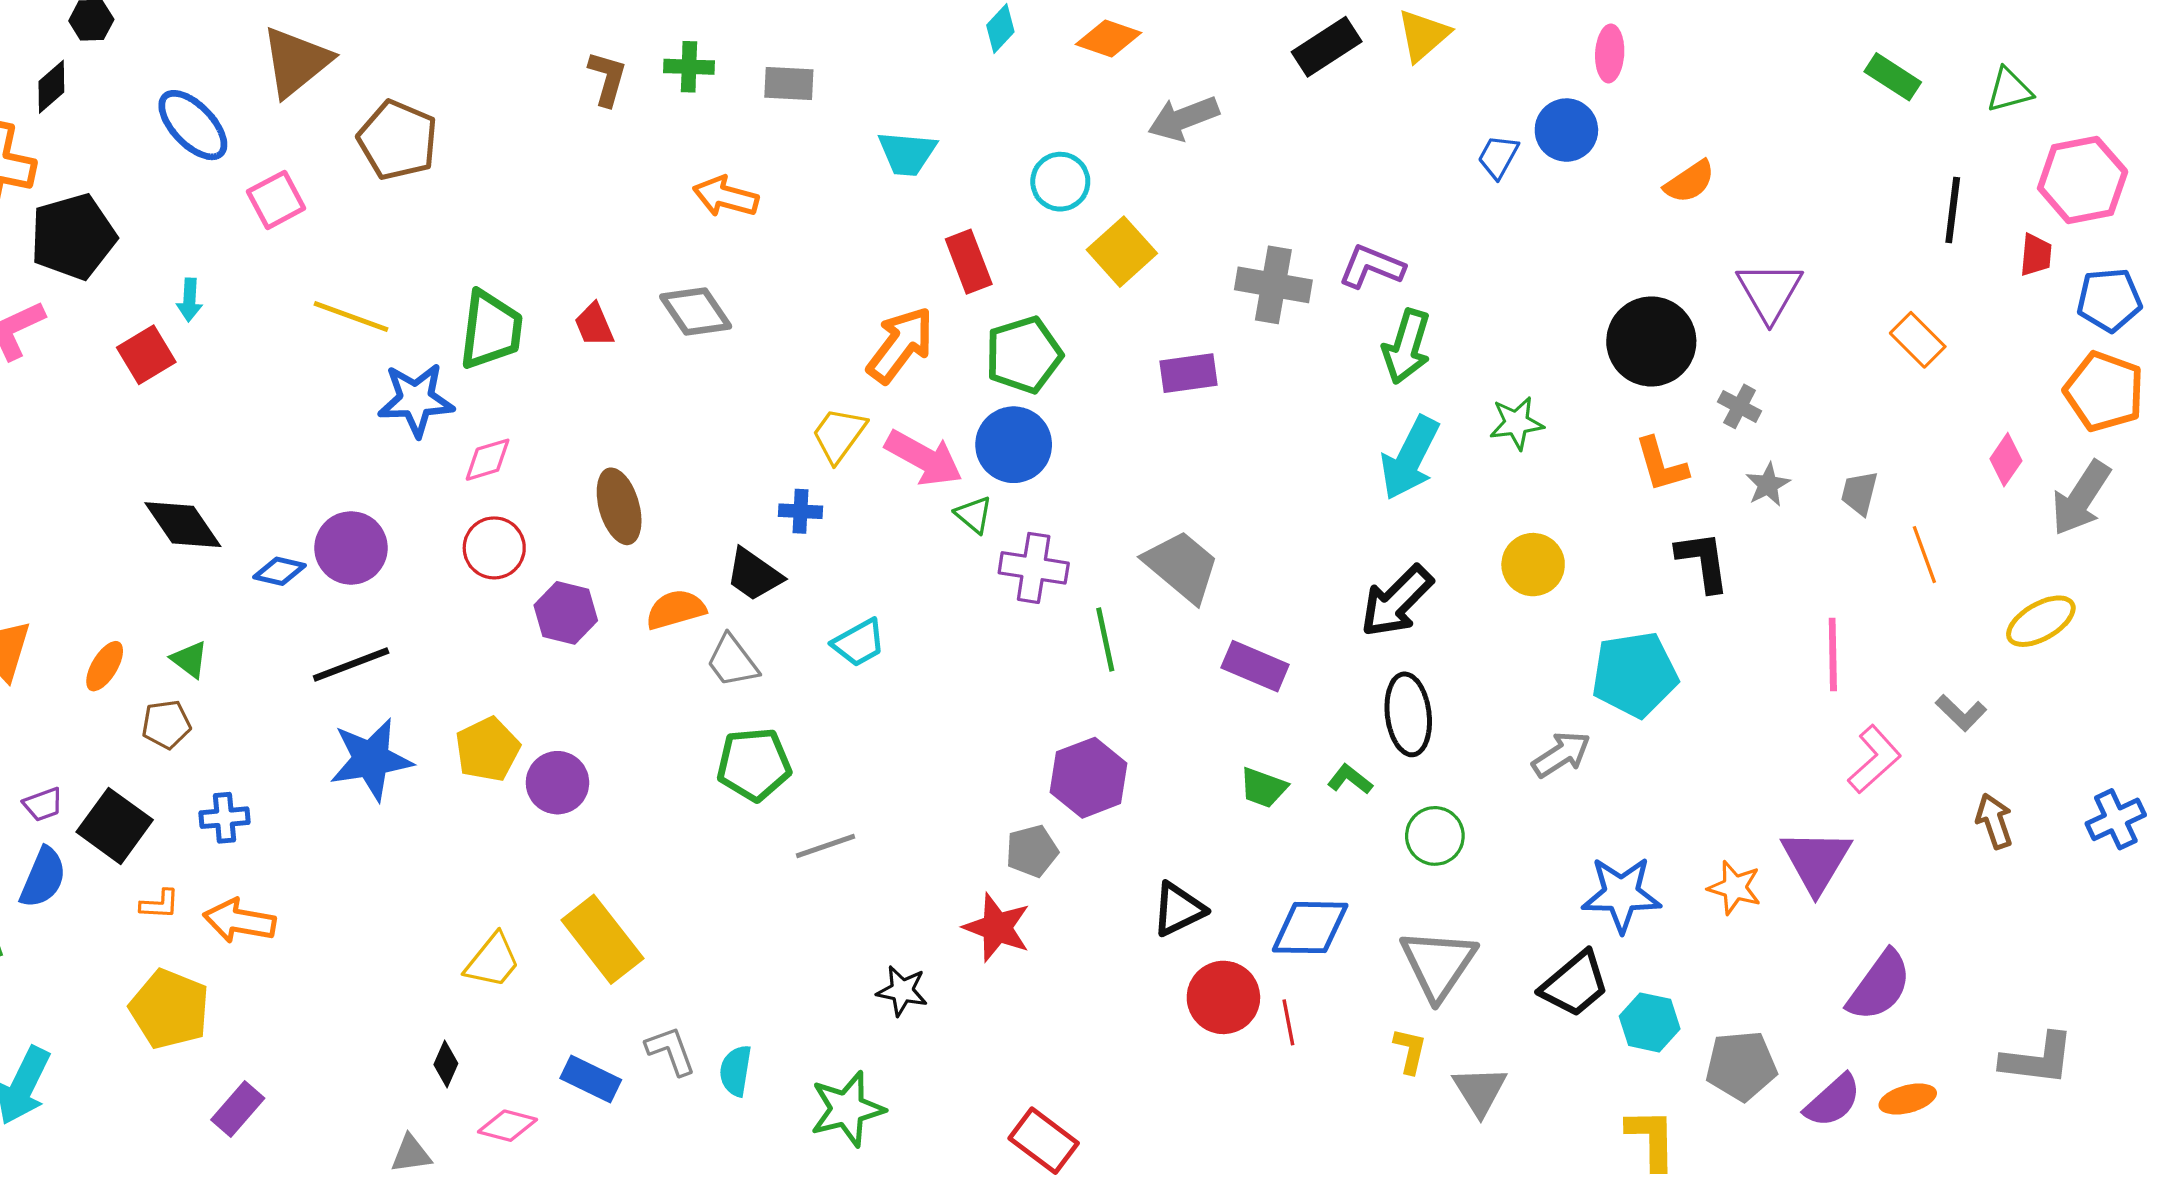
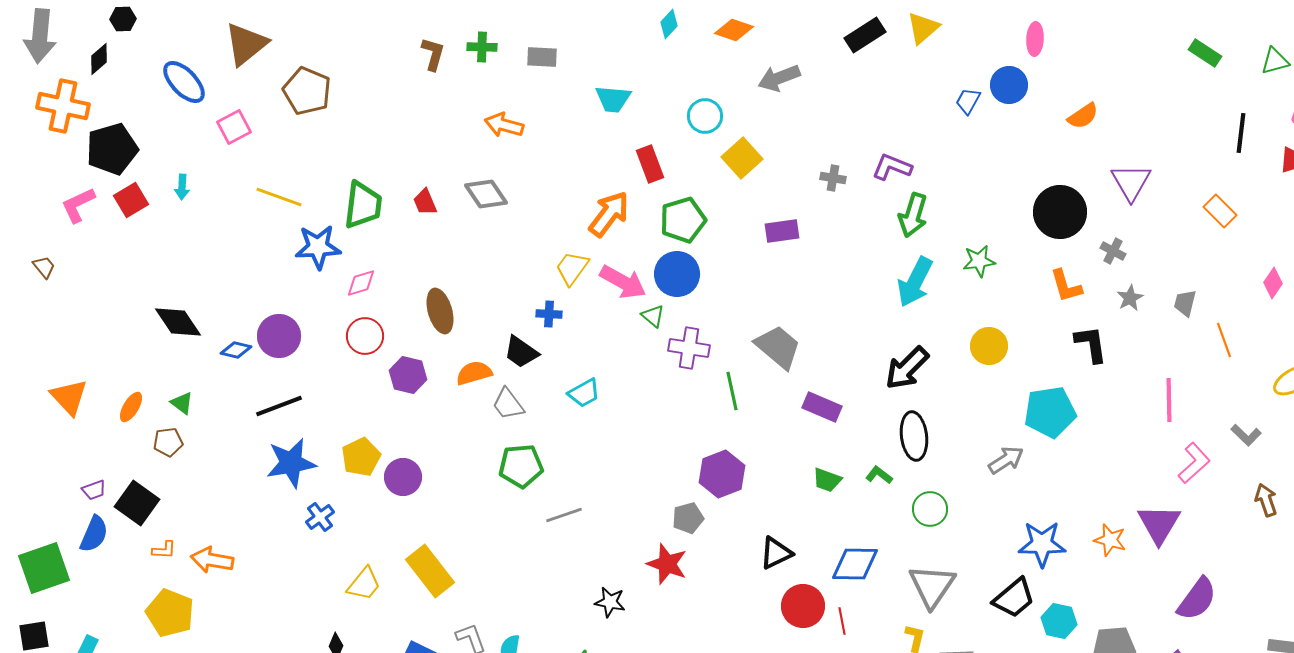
gray cross: (1273, 285) -> (833, 178), size x0.6
red square: (146, 355) -> (131, 200), moved
blue cross: (224, 818) -> (320, 517), moved, turned -32

